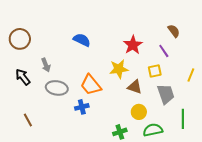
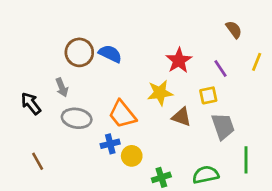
brown semicircle: (174, 31) -> (234, 30), moved
brown circle: (20, 39) -> (79, 52), moved
yellow line: (191, 75) -> (257, 62), moved
yellow circle: (139, 112) -> (132, 156), moved

